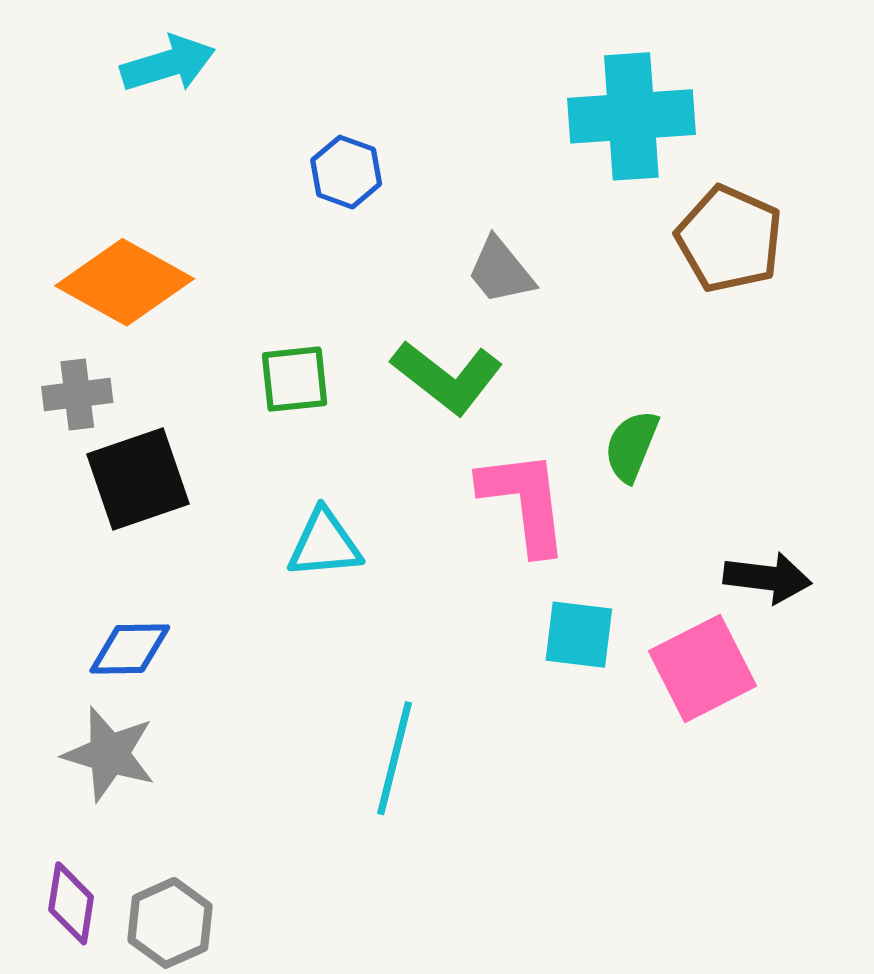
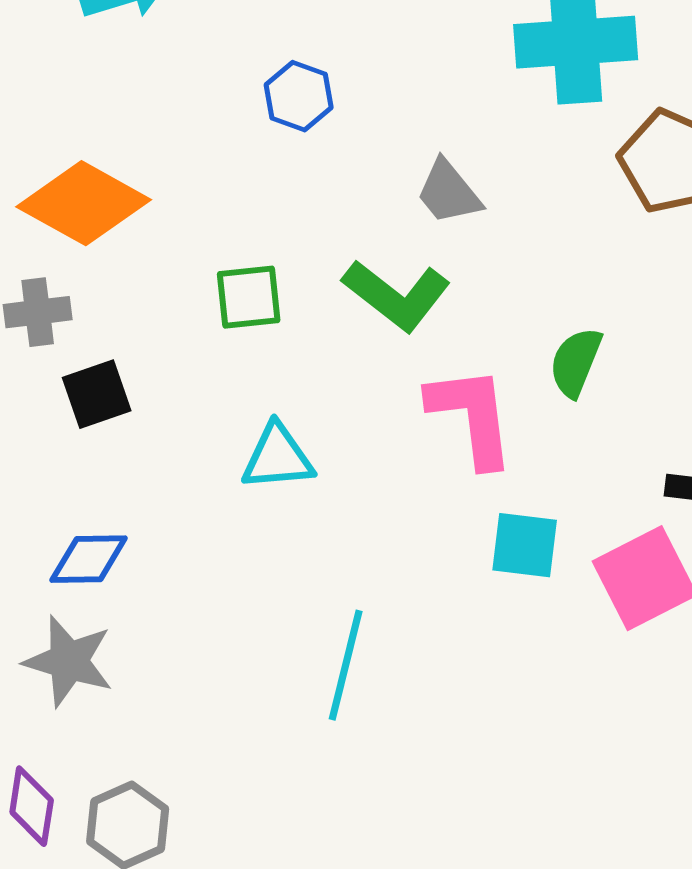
black square: (138, 479) -> (97, 394), size x0.7

